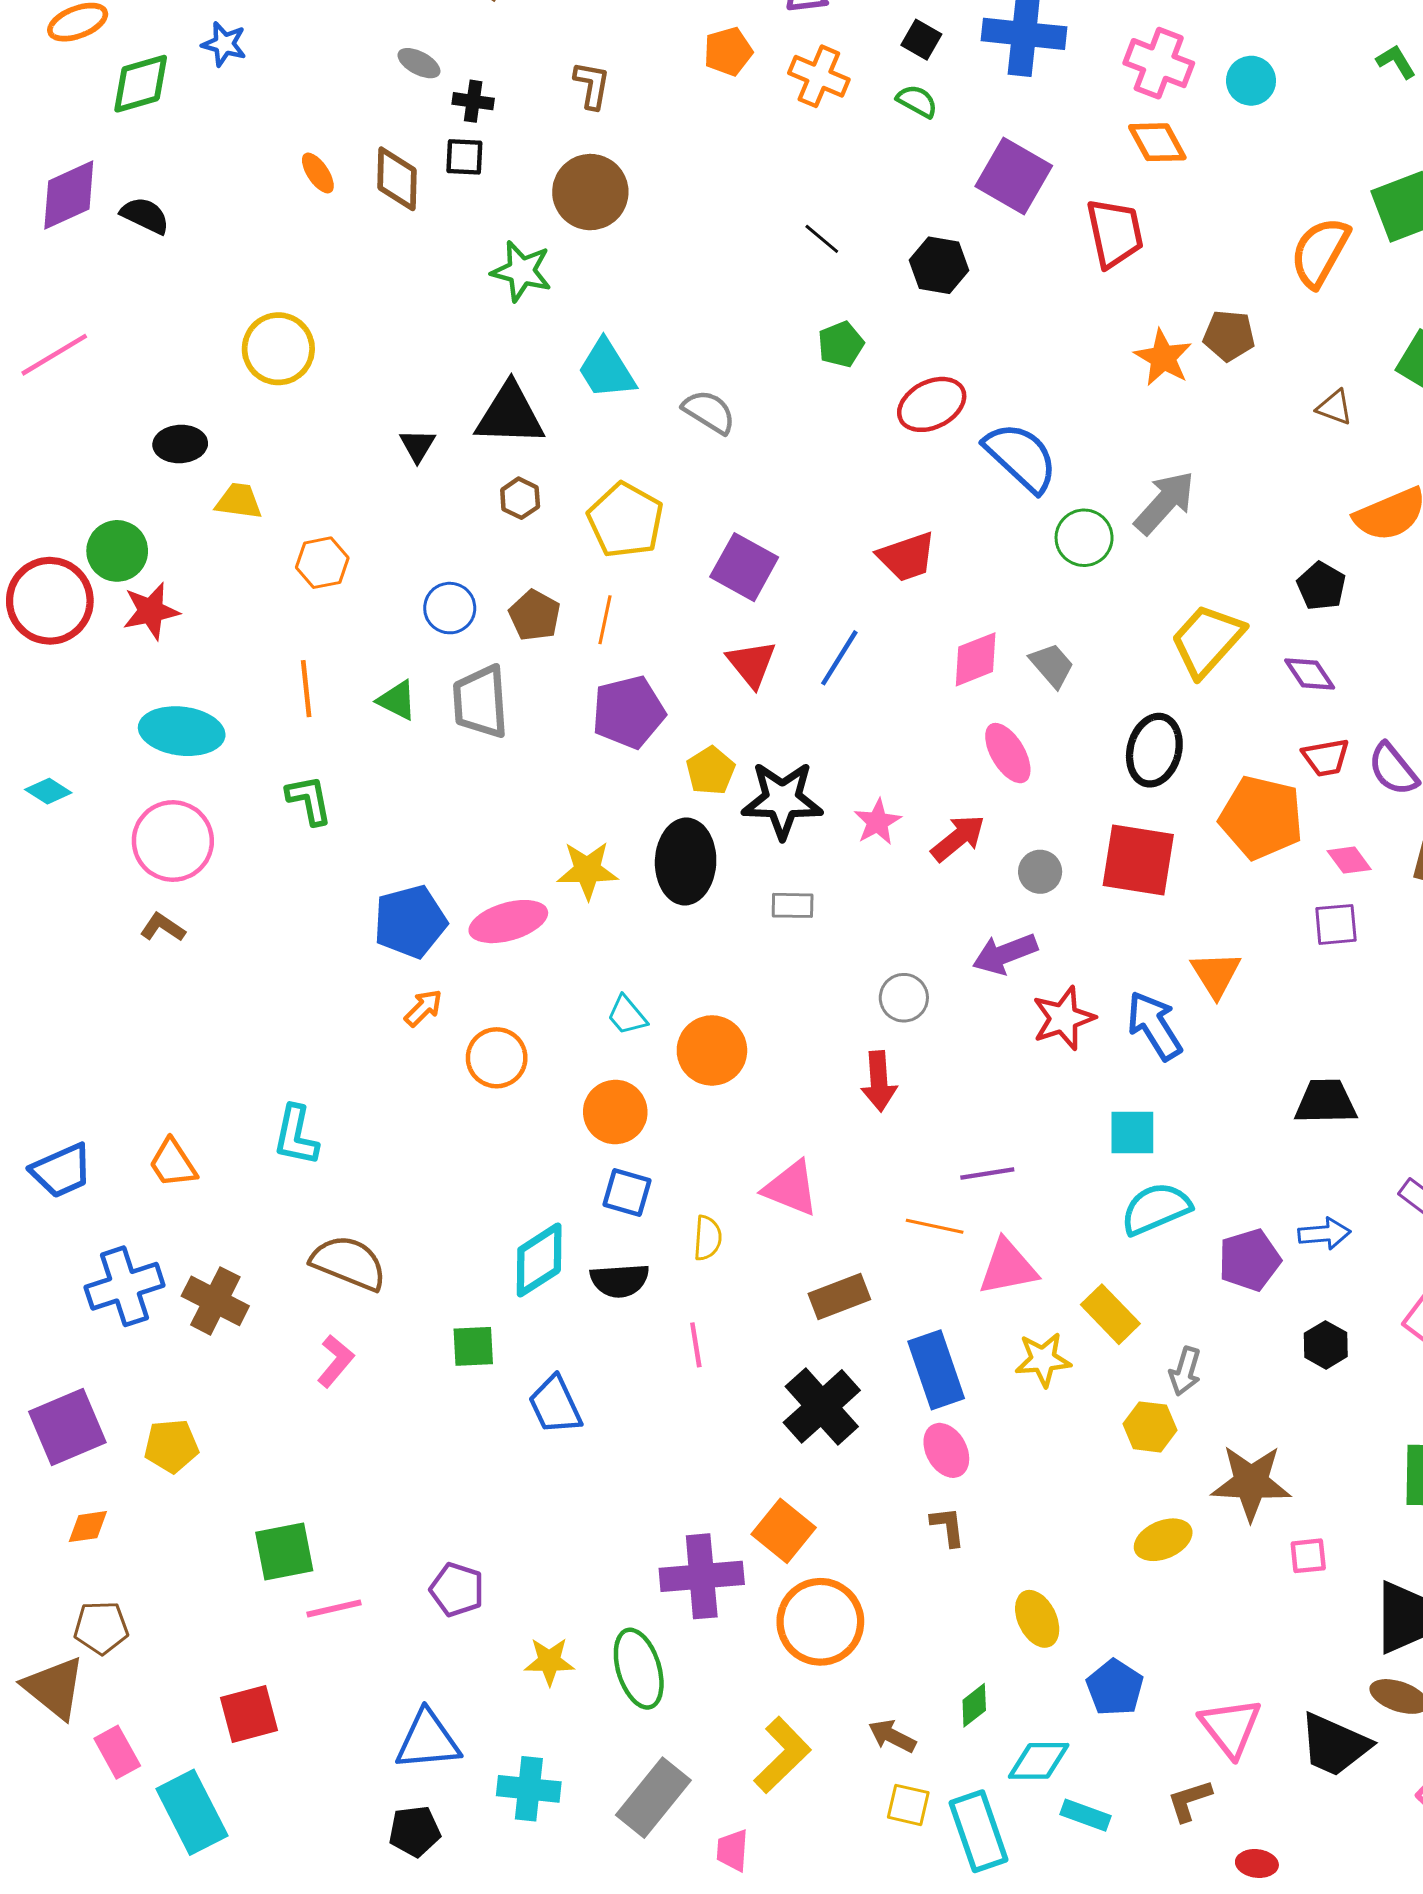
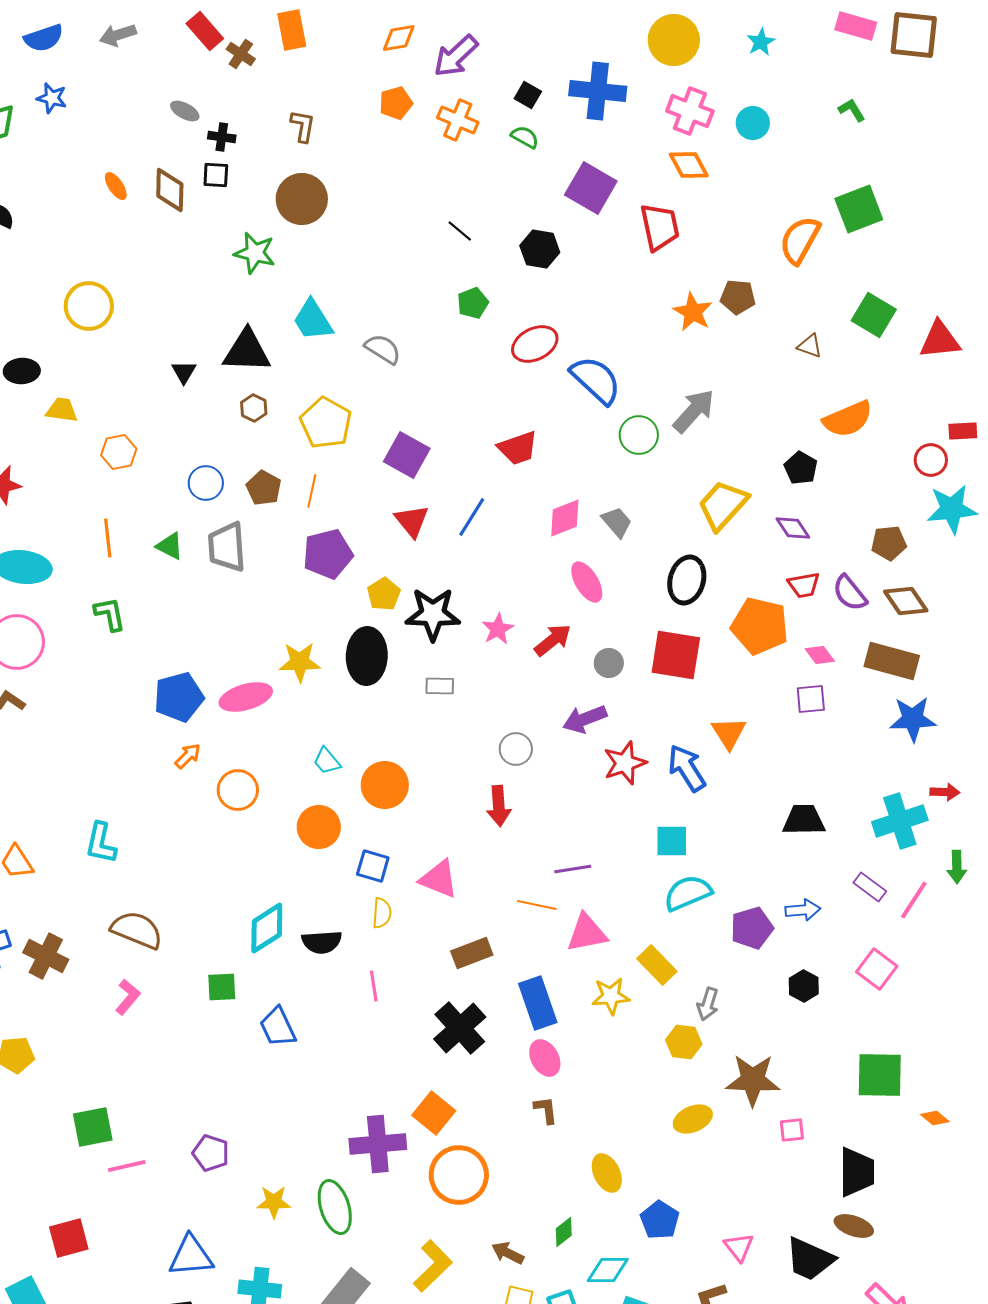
blue square: (627, 1193) -> (373, 866), moved
pink triangle: (1231, 1727) -> (739, 1247), size x0.7

